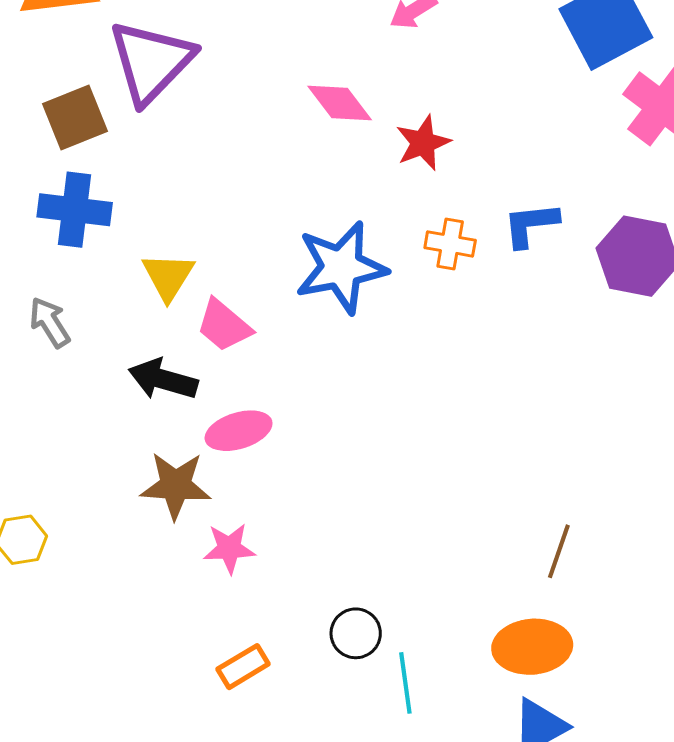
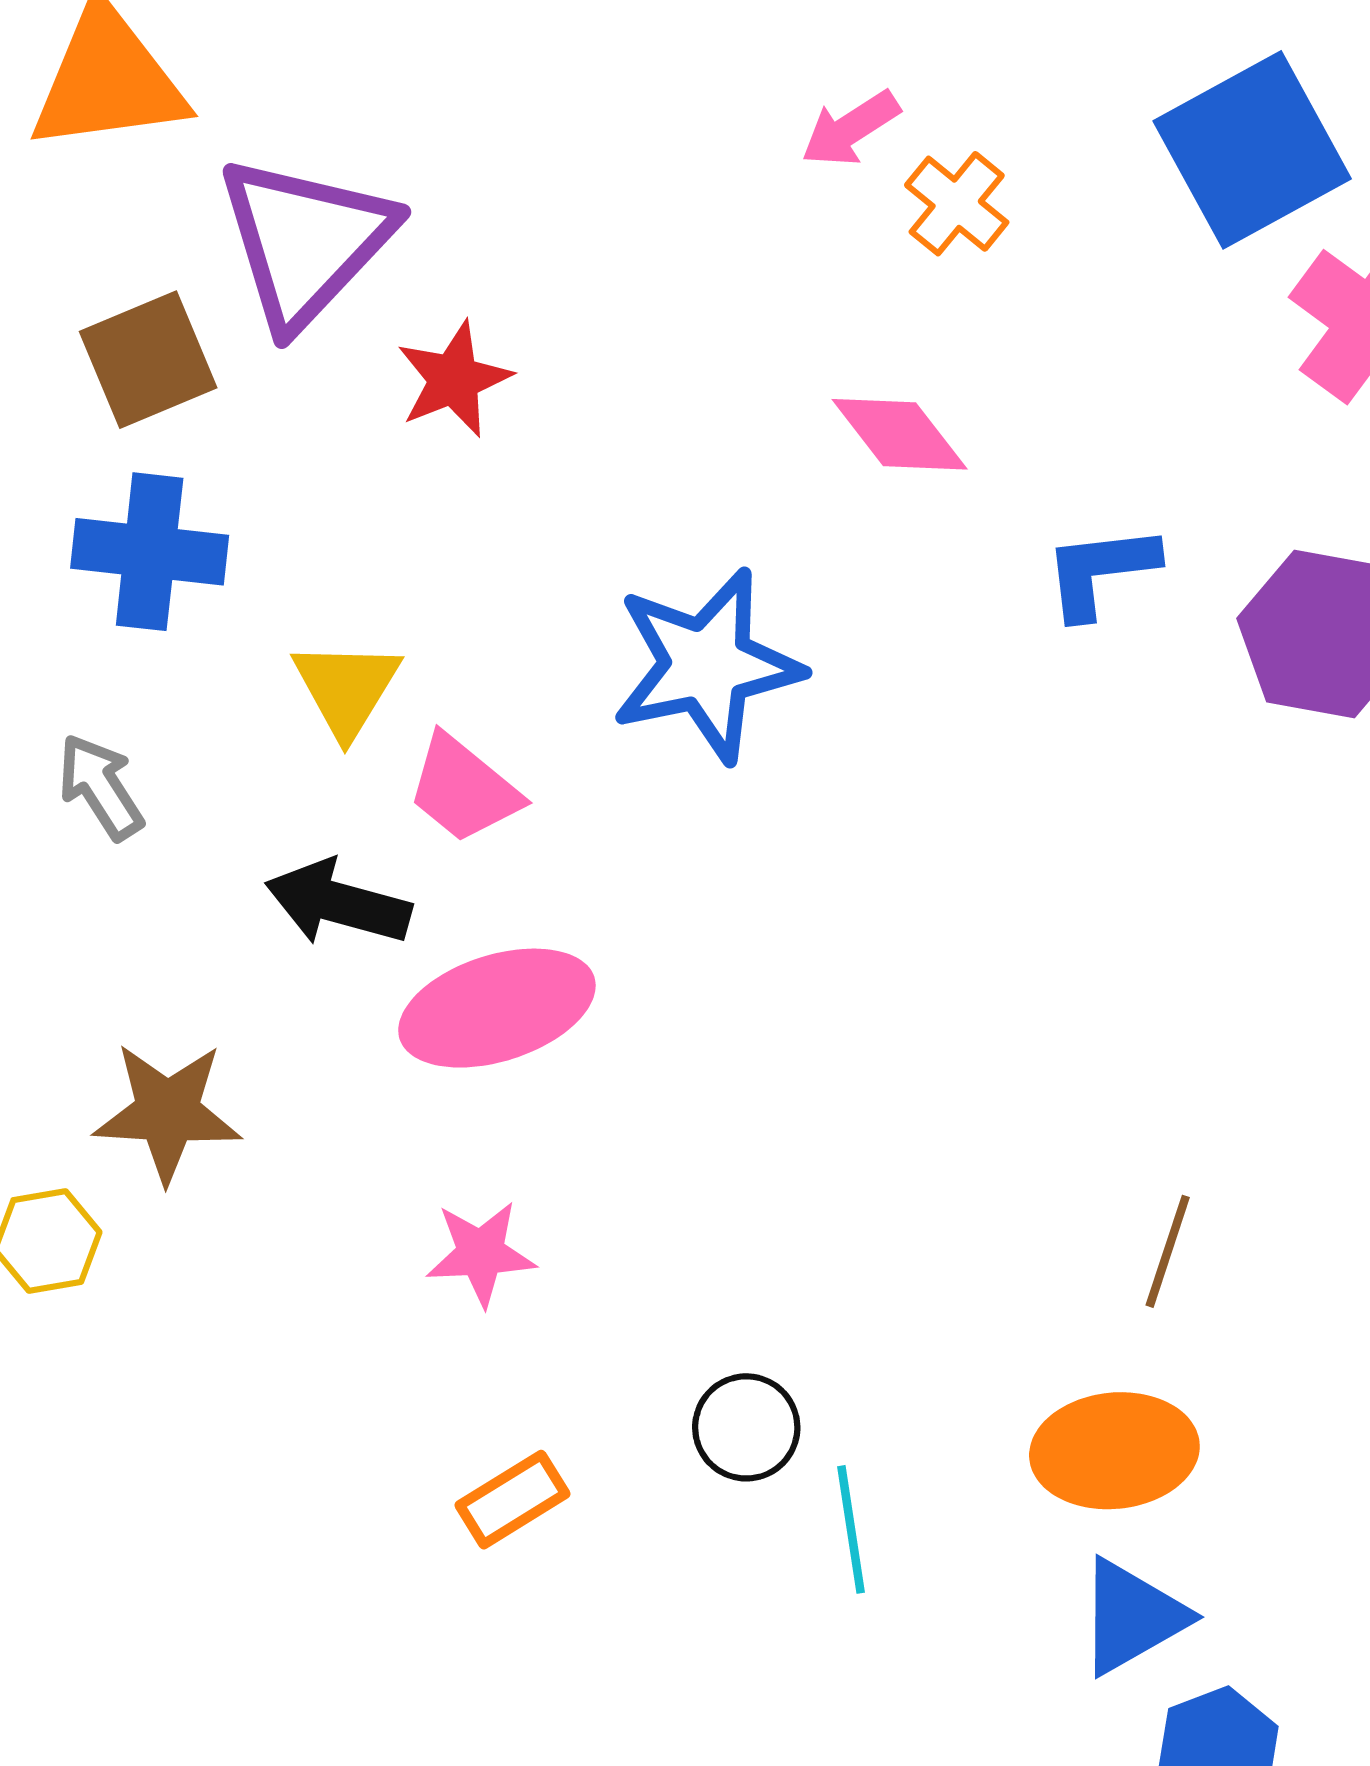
pink diamond: (340, 103) -> (900, 434), moved
red star: (423, 143) -> (454, 379), moved
orange cross: (450, 244) -> (957, 204), moved, turned 30
pink ellipse: (239, 431) -> (497, 1008), size x1.4
brown star: (176, 485) -> (167, 1112), moved

